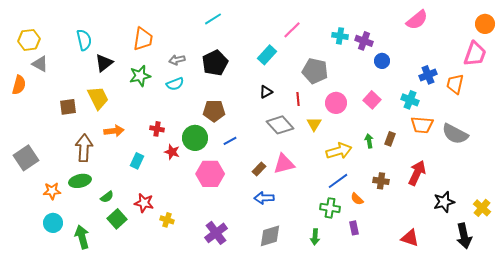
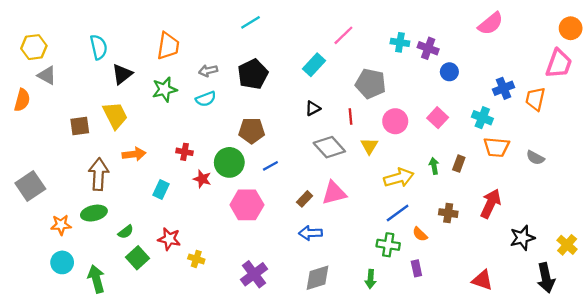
gray semicircle: (455, 134) -> (535, 158), size x0.6

